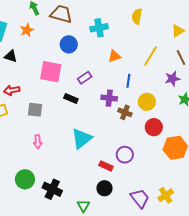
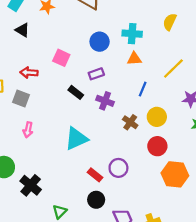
cyan cross: (99, 28) -> (132, 34), moved
blue circle: (69, 44) -> (100, 42), moved
pink square: (51, 72) -> (61, 58), size x0.7
red arrow: (12, 90) -> (29, 73), moved
purple cross: (109, 98) -> (105, 101), moved
gray square: (35, 110) -> (21, 98), moved
black circle: (104, 188) -> (96, 200), moved

